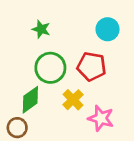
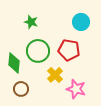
green diamond: (30, 100) -> (14, 63), moved, turned -50
brown circle: (17, 128) -> (21, 89), moved

